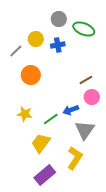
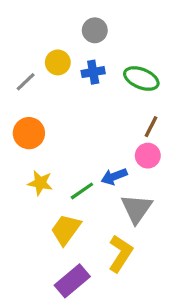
green ellipse: (84, 29) -> (141, 79), moved
orange circle: (31, 75) -> (29, 133), moved
brown line: (86, 80) -> (151, 127), moved, turned -32

